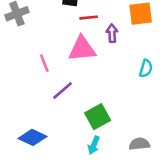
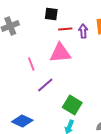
purple arrow: (112, 33) -> (83, 31), moved
green square: (98, 117) -> (72, 105), turned -30

